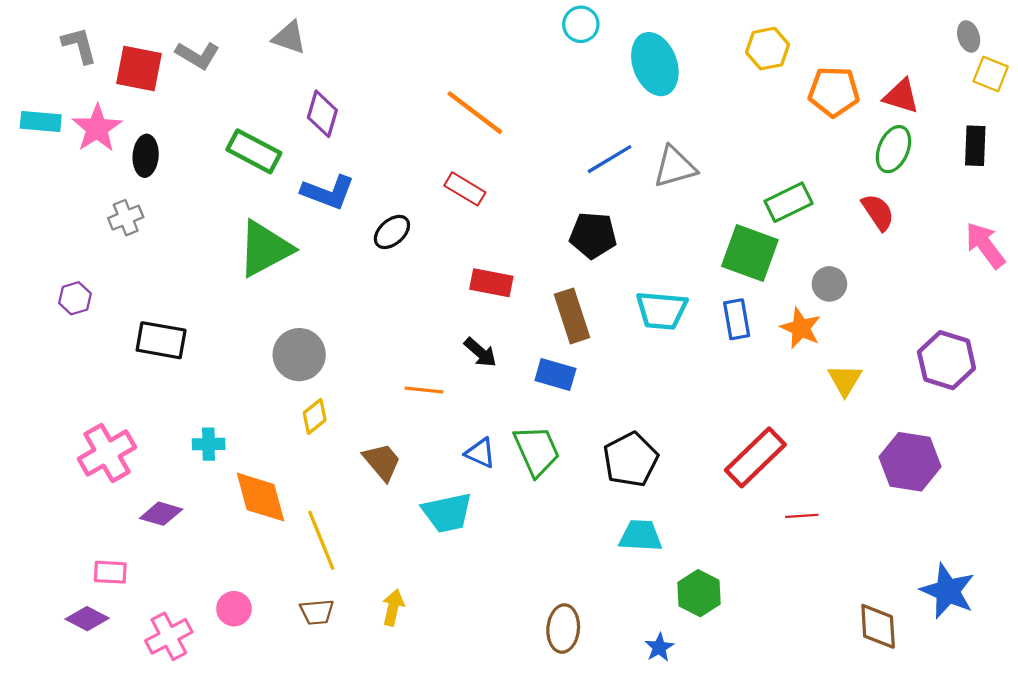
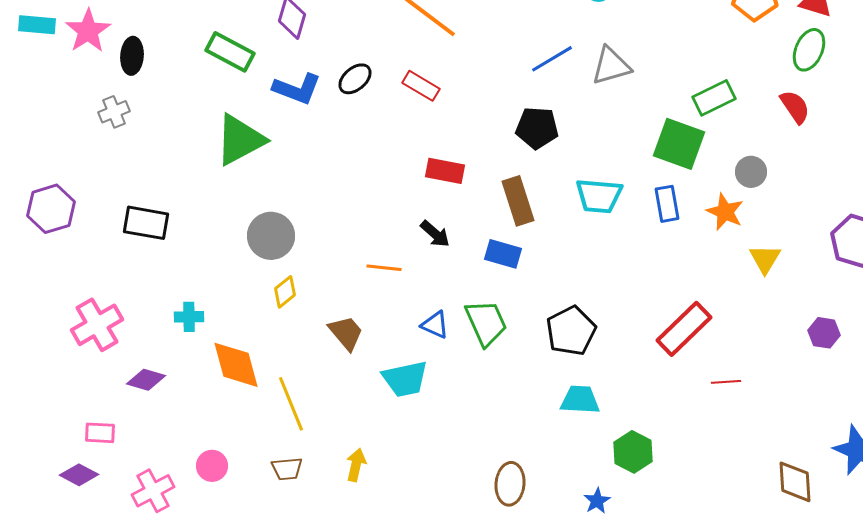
black ellipse: (392, 232) -> (355, 79), moved
purple hexagon: (75, 298) -> (51, 209), moved, size x1.6
purple hexagon: (910, 462) -> (824, 333), size x0.6

